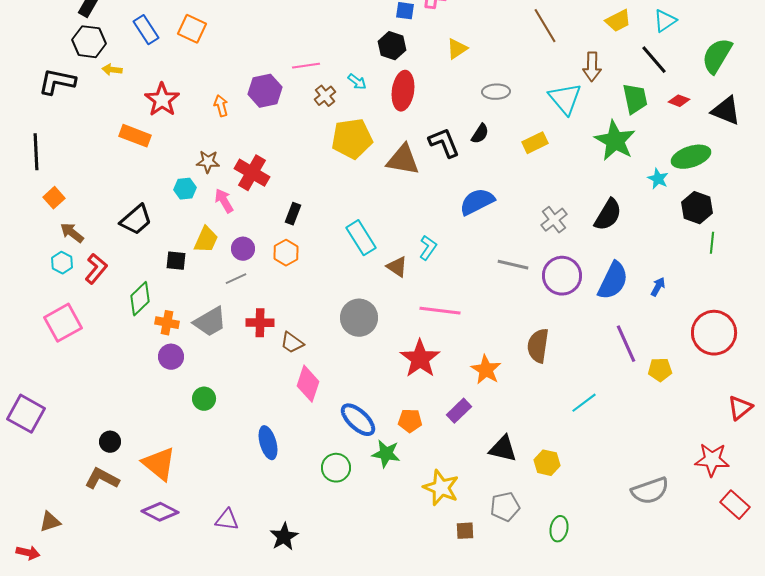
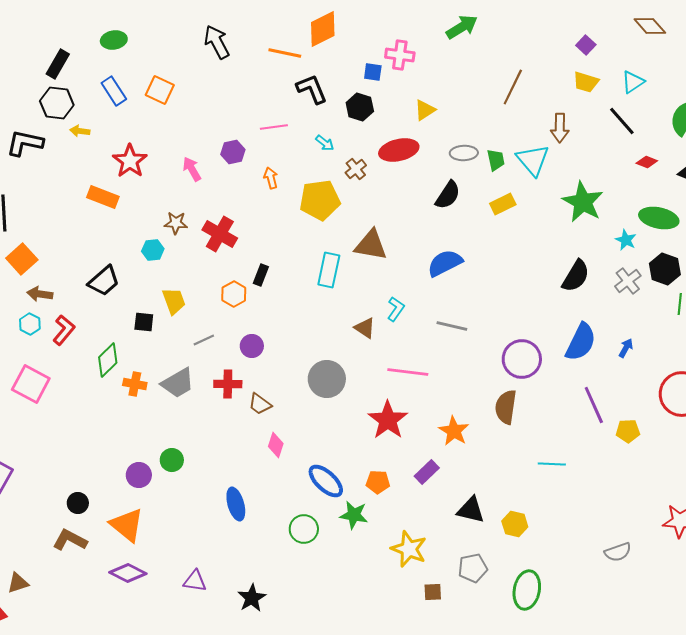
yellow trapezoid: (618, 21) -> (586, 82), turned 44
brown line: (545, 26) -> (513, 87), turned 57
purple hexagon: (265, 91) -> (233, 152), size x0.7
red ellipse: (403, 91) -> (399, 150), moved, turned 69
brown cross: (325, 96) -> (356, 169), moved
green trapezoid: (635, 99) -> (496, 160), moved, size x0.7
orange arrow: (221, 106) -> (271, 178), moved
black semicircle: (480, 134) -> (448, 195), size x1.4
black L-shape: (444, 143) -> (312, 89), moved
green ellipse: (691, 157) -> (659, 218), turned 30
brown triangle: (403, 160) -> (371, 245), moved
orange square: (54, 198) -> (22, 259), size x1.4
pink arrow: (224, 201) -> (192, 169), moved
gray cross: (554, 220) -> (628, 281), moved
brown arrow: (72, 233) -> (40, 294), turned -30
cyan rectangle: (361, 238) -> (329, 270), moved, turned 44
yellow trapezoid: (206, 240) -> (174, 301), turned -44
purple circle: (243, 249) -> (252, 346), moved
orange hexagon: (286, 253) -> (234, 294), moved
gray line: (513, 265) -> (452, 326), moved
purple circle: (562, 276) -> (522, 359), moved
pink square: (63, 323) -> (31, 384), turned -33
purple circle: (171, 357) -> (139, 475), moved
pink diamond: (308, 384) -> (276, 445), size x0.7
cyan line: (584, 403) -> (552, 464), turned 40
gray semicircle: (650, 491) -> (618, 552), size x0.7
green ellipse: (559, 529) -> (527, 590), size x1.5

